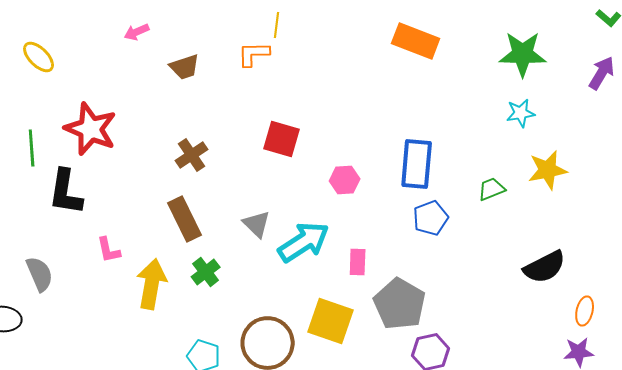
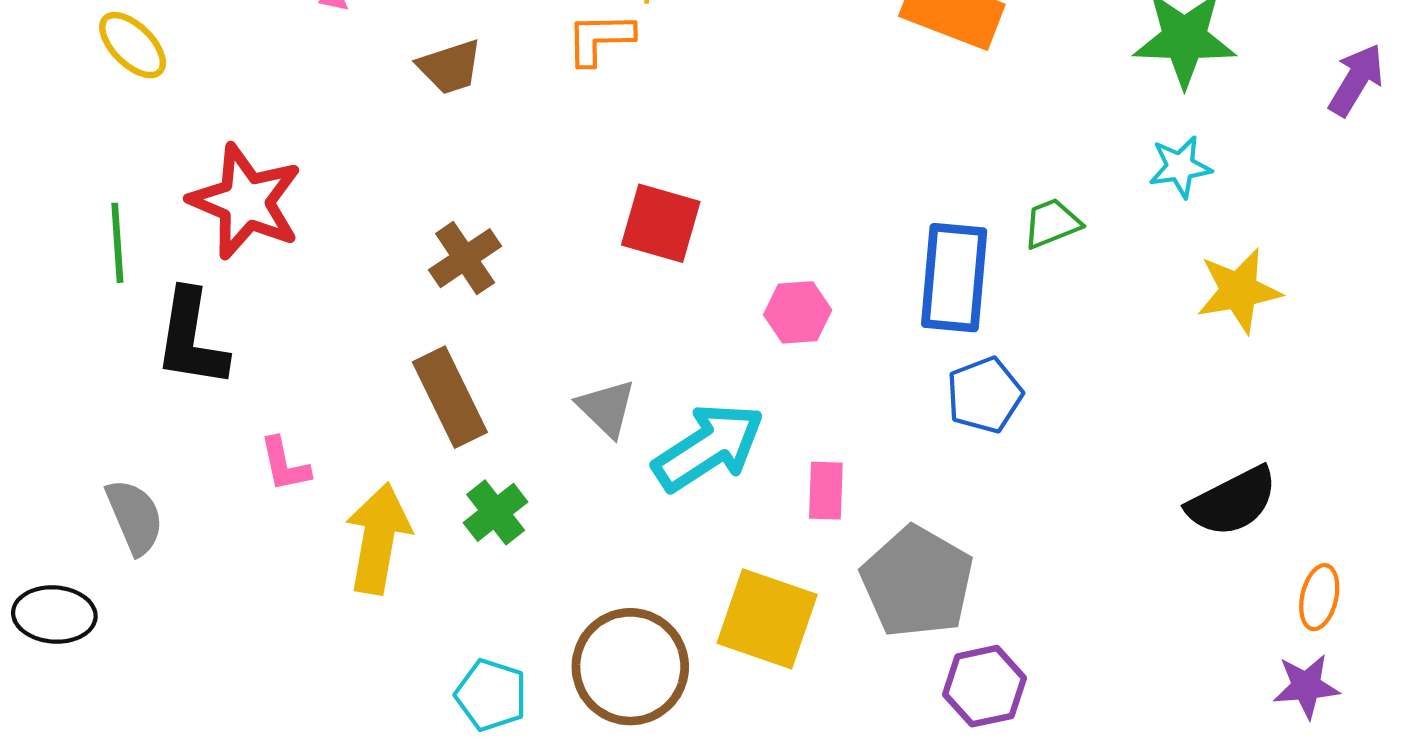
green trapezoid: (492, 189) -> (1052, 223), moved

